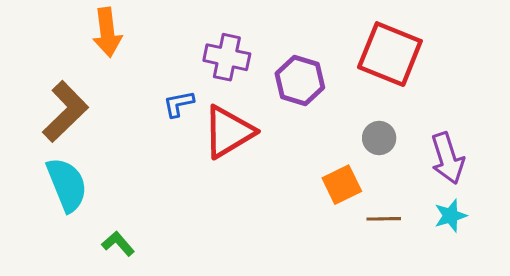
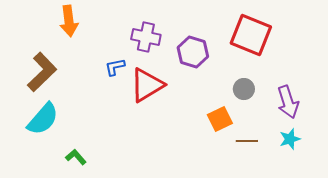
cyan semicircle: (67, 185) -> (43, 119), turned 63

